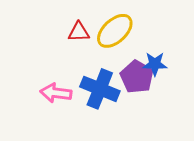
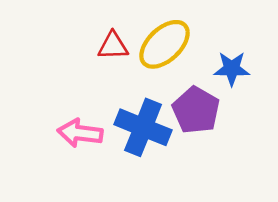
blue star: (155, 64) -> (232, 69), moved

